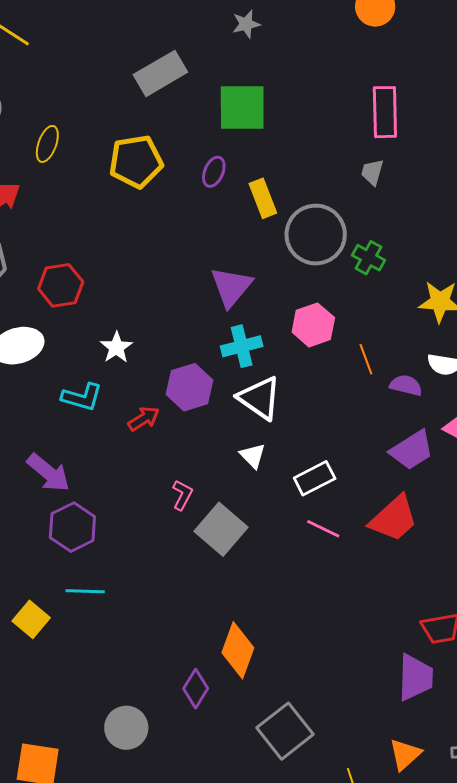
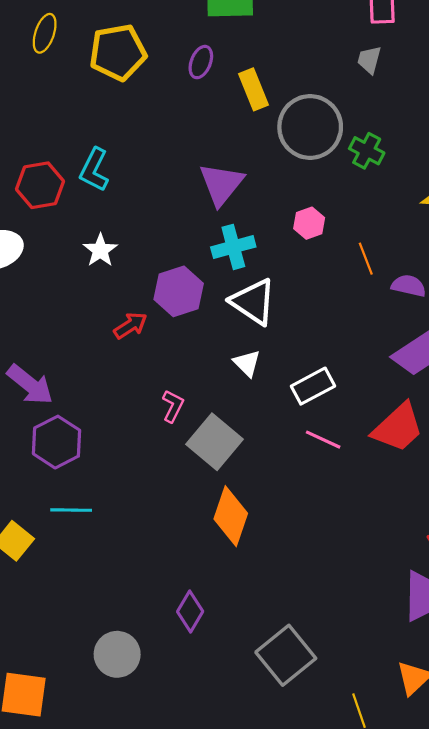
yellow ellipse: (47, 144) -> (45, 33), moved
pink hexagon: (313, 325) -> (309, 223), size x0.7
cyan L-shape: (82, 397) -> (94, 170), moved, turned 102
orange diamond: (238, 650) -> (231, 516), moved

